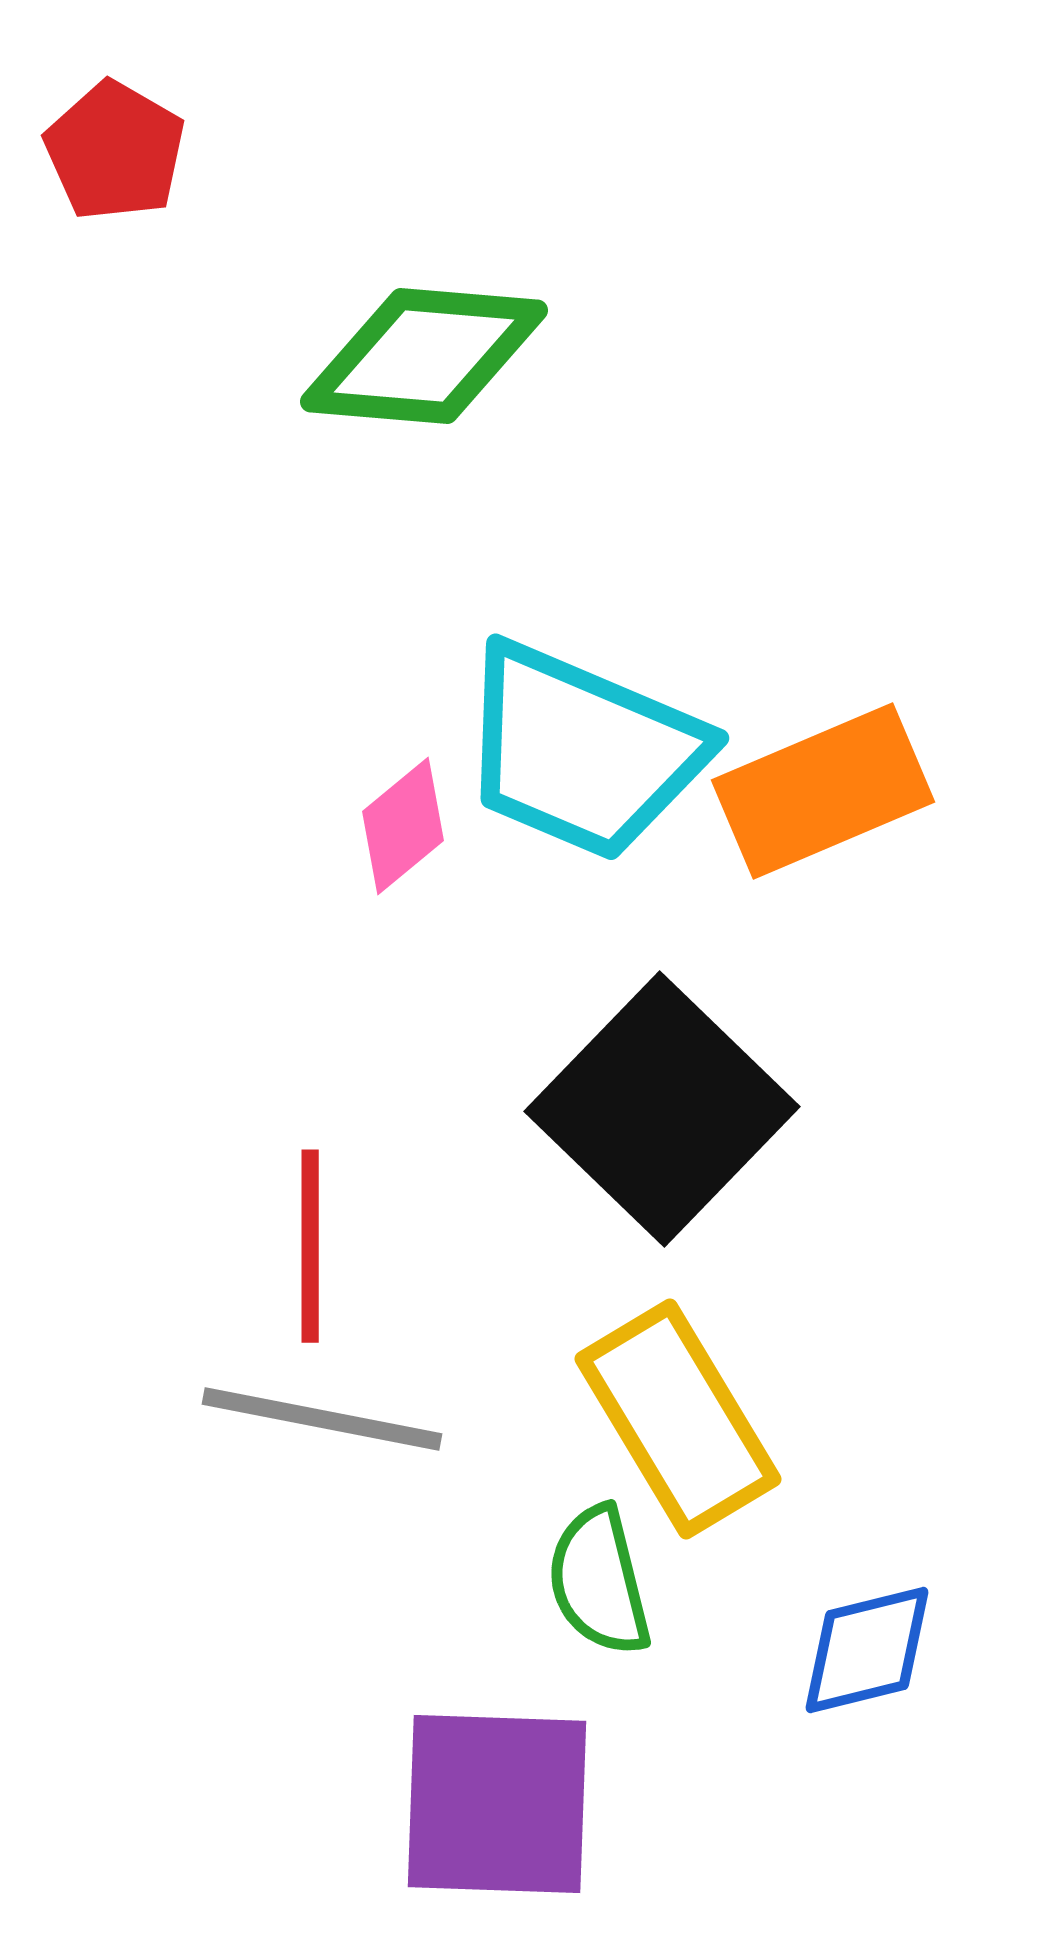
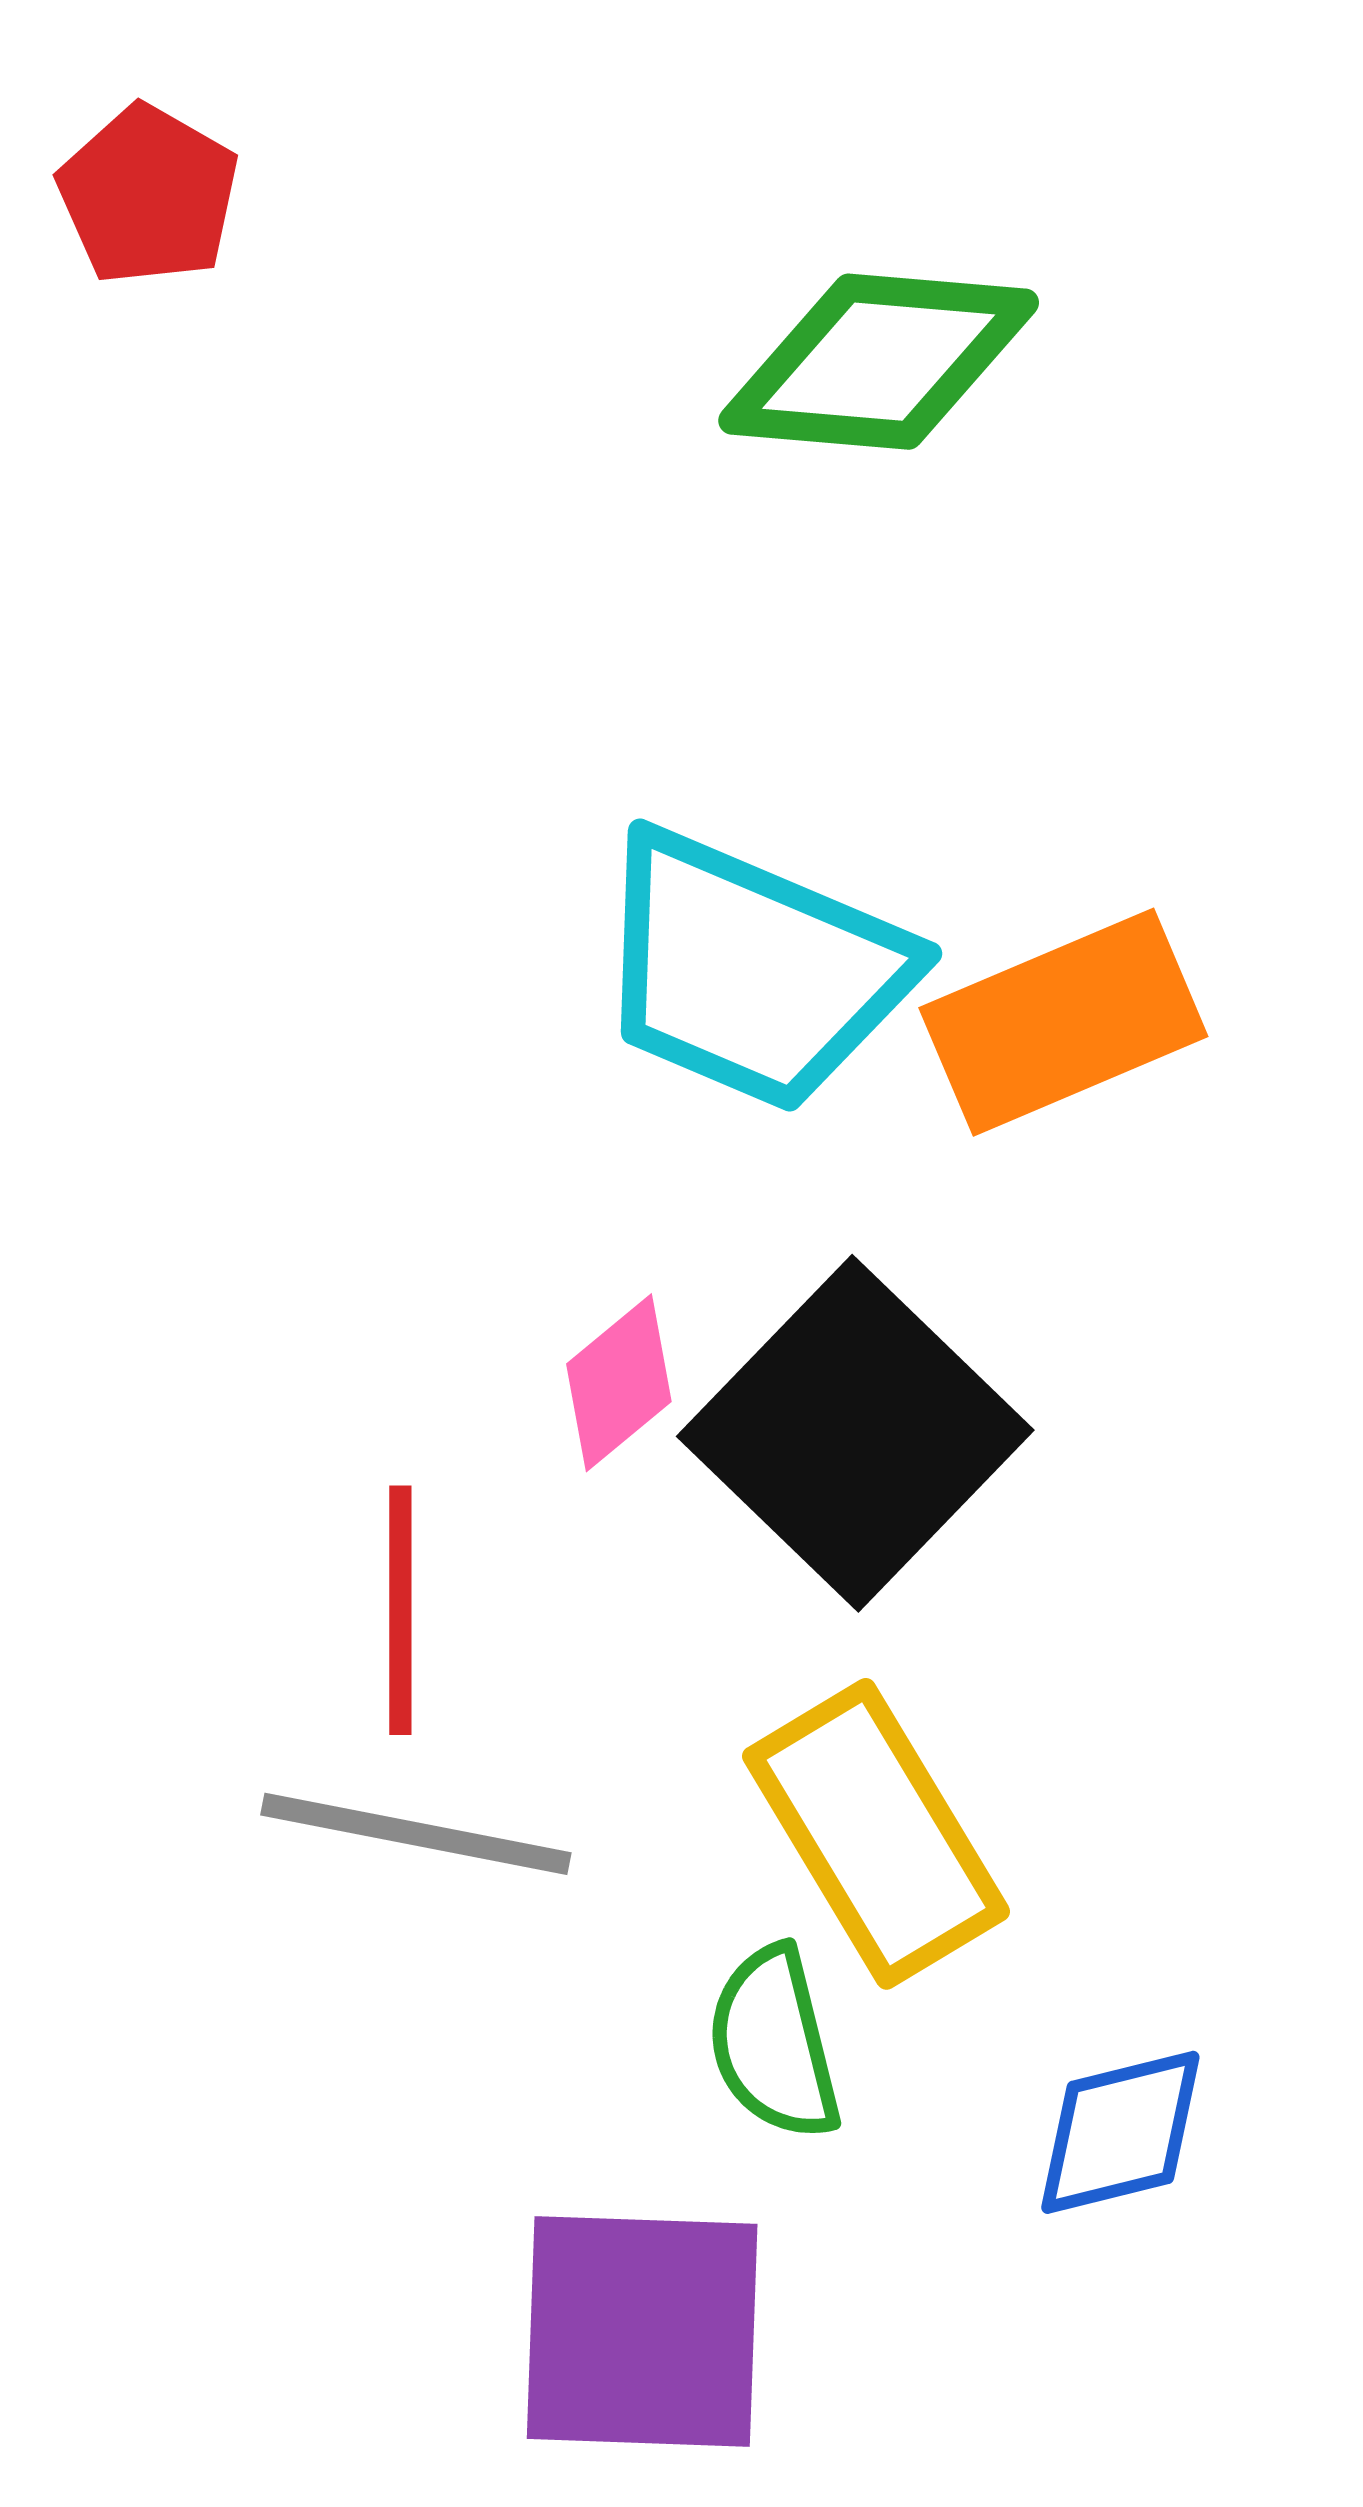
green diamond: (424, 356) -> (879, 362), moved
pink diamond: (403, 826) -> (619, 1383), moved

